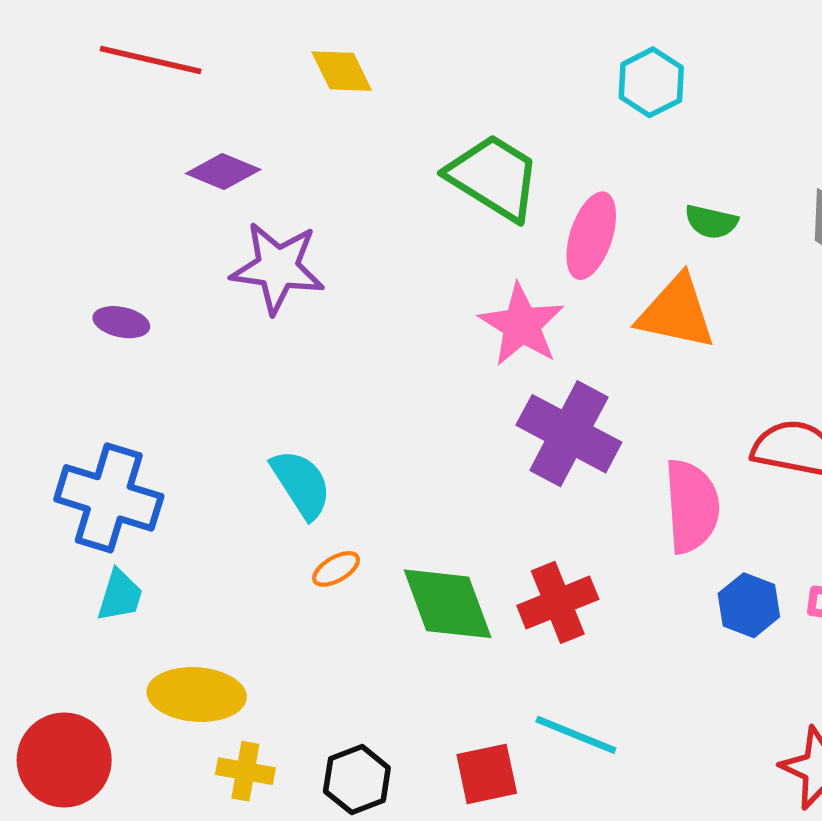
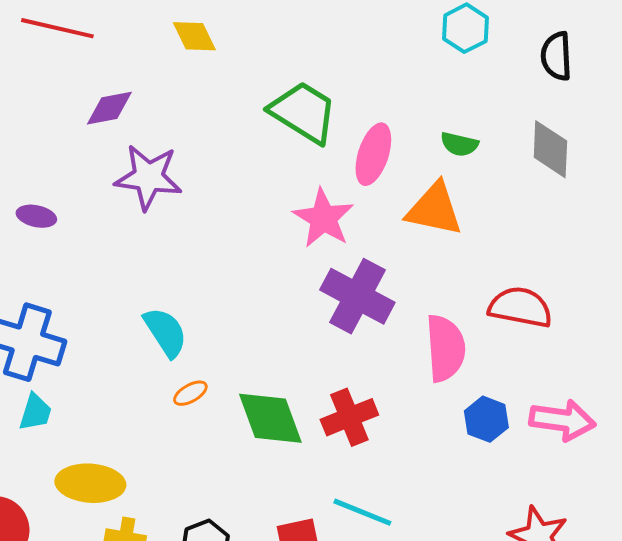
cyan hexagon: (651, 82) -> (465, 28), moved
purple diamond: (223, 172) -> (109, 108), turned -33

